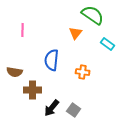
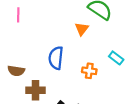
pink line: (23, 30) -> (18, 15), moved
cyan rectangle: (108, 44) -> (116, 58), moved

